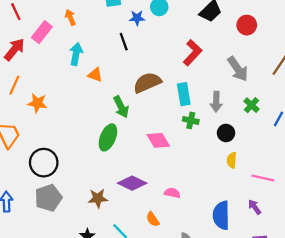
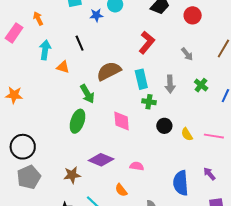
black line: (124, 42) -> (80, 43), moved
gray arrow: (238, 69) -> (187, 54), size x0.6
black circle: (226, 133) -> (164, 126), moved
pink diamond: (158, 140) -> (122, 121), turned 30
yellow semicircle: (232, 160) -> (187, 134), turned -32
pink line: (263, 178) -> (214, 136), moved

